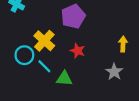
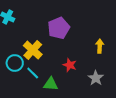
yellow arrow: (123, 44) -> (100, 46), moved
red star: (78, 51) -> (70, 65), moved

